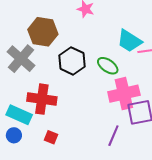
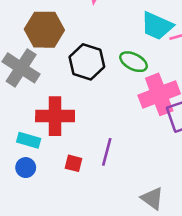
cyan rectangle: (19, 115) -> (29, 140), size x0.7
purple line: (113, 136) -> (107, 152), moved

